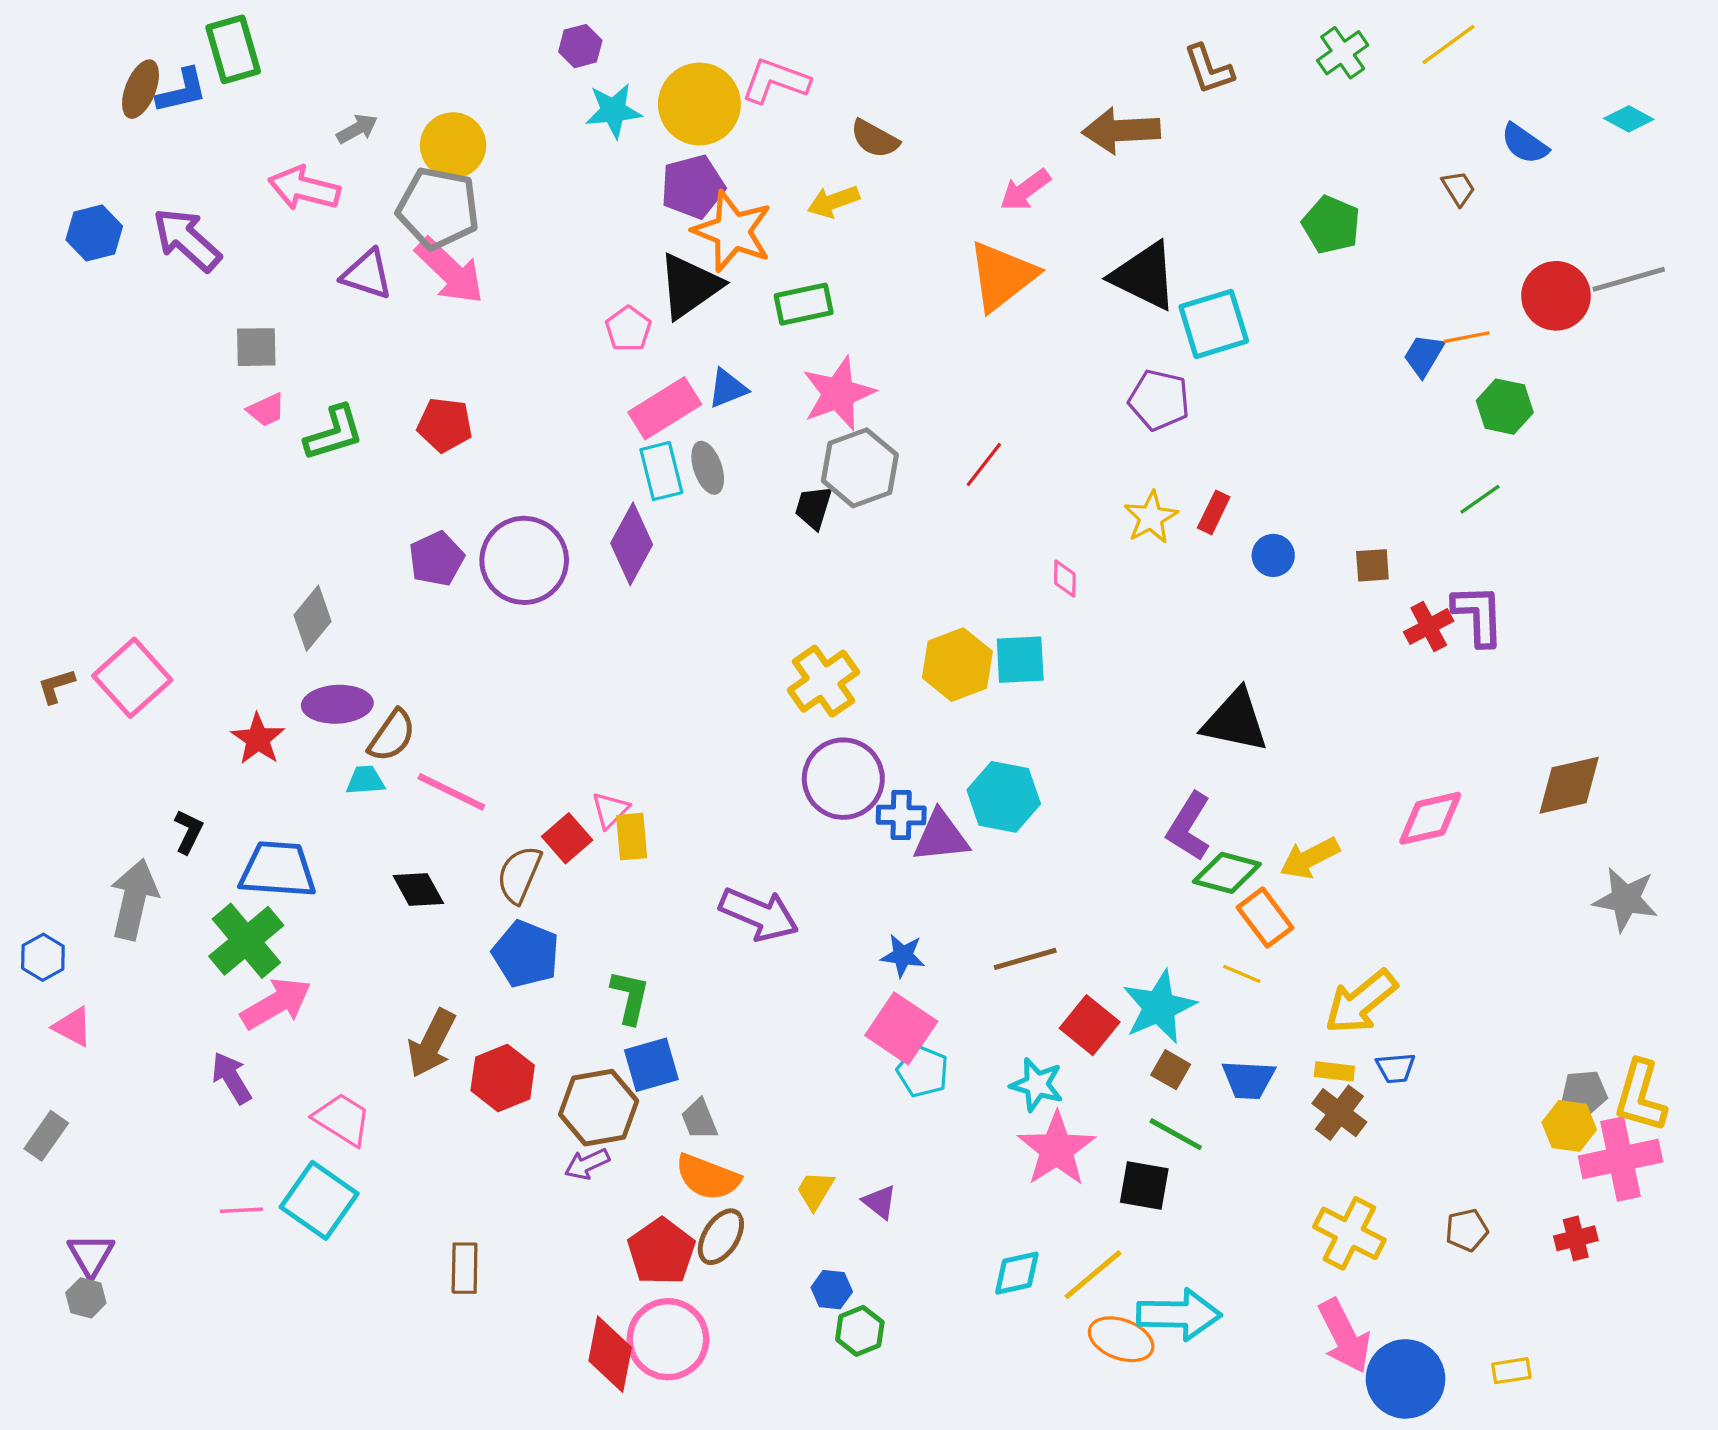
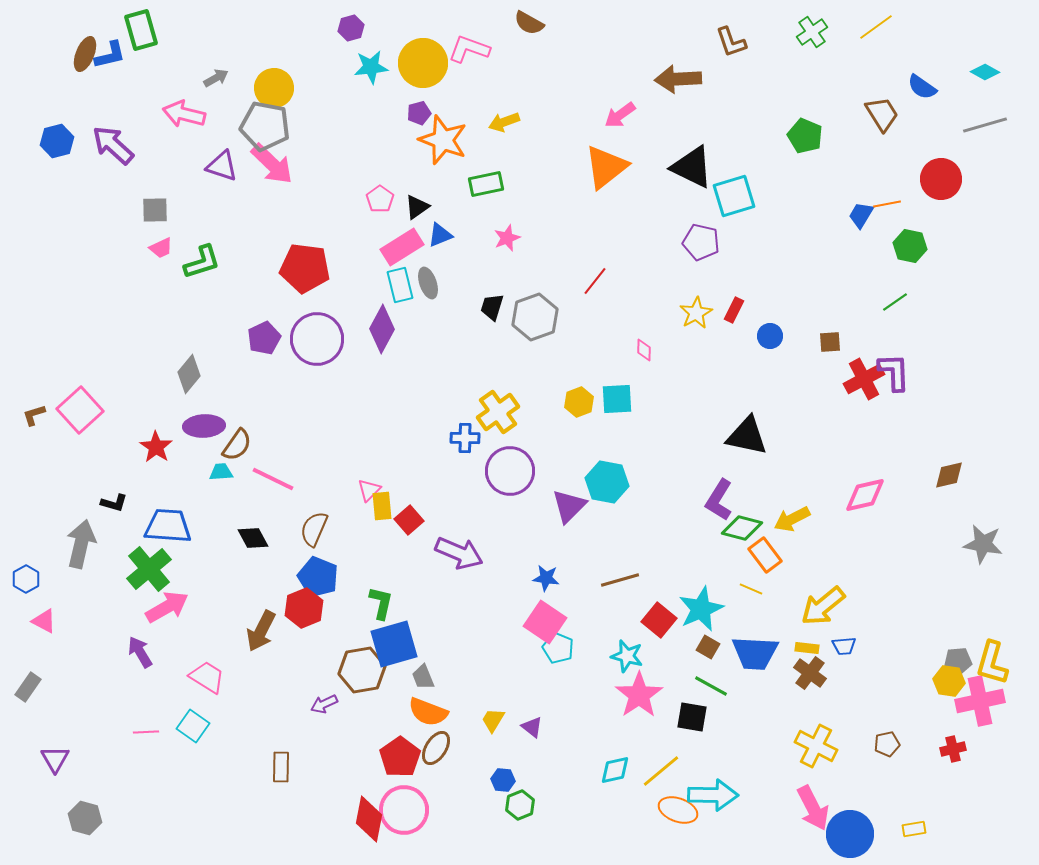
brown semicircle: (875, 139) -> (529, 23), moved
purple pentagon: (693, 187) -> (419, 113), size x0.6
brown trapezoid: (1458, 188) -> (882, 114), size x1.6
gray line: (1629, 279) -> (985, 125), moved
black triangle: (690, 286) -> (417, 207), moved, size x0.6
pink star: (838, 393) -> (507, 238), size x0.6
red pentagon: (445, 425) -> (305, 268), moved, size x1.5
gray hexagon: (860, 468) -> (535, 317), moved
red cross: (1429, 627) -> (864, 379), size x1.4
yellow hexagon: (957, 665) -> (579, 402), size x0.7
brown diamond: (1569, 785) -> (949, 475), size x0.7
blue cross: (901, 815) -> (465, 438), moved
black L-shape: (188, 832) -> (114, 503), turned 80
purple triangle: (941, 837) -> (569, 506), turned -39
red square: (567, 838) -> (409, 520), moved
blue square: (651, 1065) -> (394, 644), size x1.4
red hexagon: (503, 1078) -> (304, 608), moved
blue trapezoid: (1248, 1080) -> (755, 653), size x1.4
purple arrow: (587, 1164) -> (324, 704), moved
cyan square: (319, 1200) -> (193, 726), size x0.7
gray hexagon: (86, 1298) -> (85, 818), moved, size x1.4

